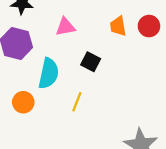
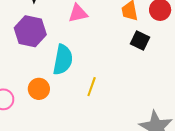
black square: (91, 62) -> (140, 40), moved

